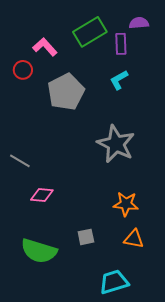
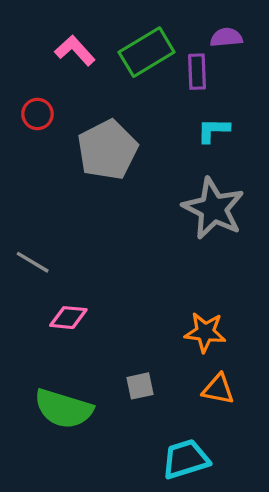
pink L-shape: (45, 47) -> (75, 50), moved
cyan L-shape: (119, 80) -> (213, 130), moved, turned 30
gray star: (116, 144) -> (213, 208), moved

